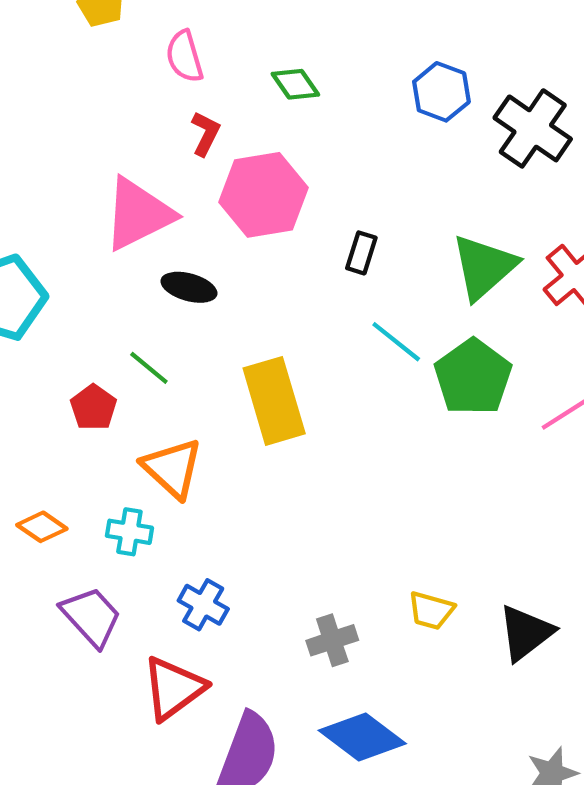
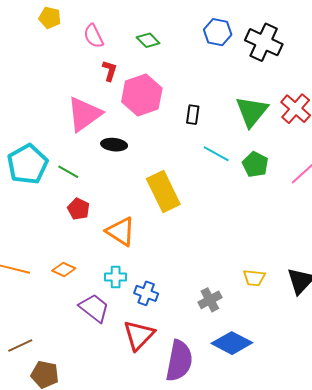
green line: (149, 368) -> (68, 172), moved
green pentagon: (473, 377) -> (255, 164), size x0.7
cyan cross: (129, 532) -> (116, 277), moved

